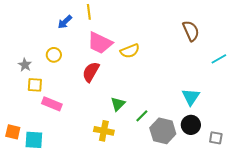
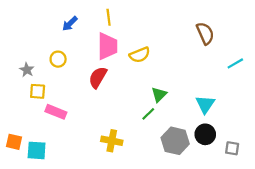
yellow line: (89, 12) -> (109, 17), moved
pink trapezoid: (100, 43) -> (107, 46), turned -116
green triangle: (118, 104) -> (159, 95), moved
green line: (142, 116) -> (148, 114), moved

